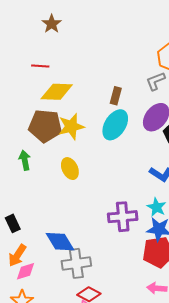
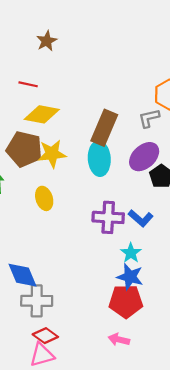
brown rectangle: (116, 96) -> (104, 128), size x1.8
cyan ellipse: (115, 125) -> (99, 159), turned -44
purple cross: (123, 217) -> (108, 217), moved

